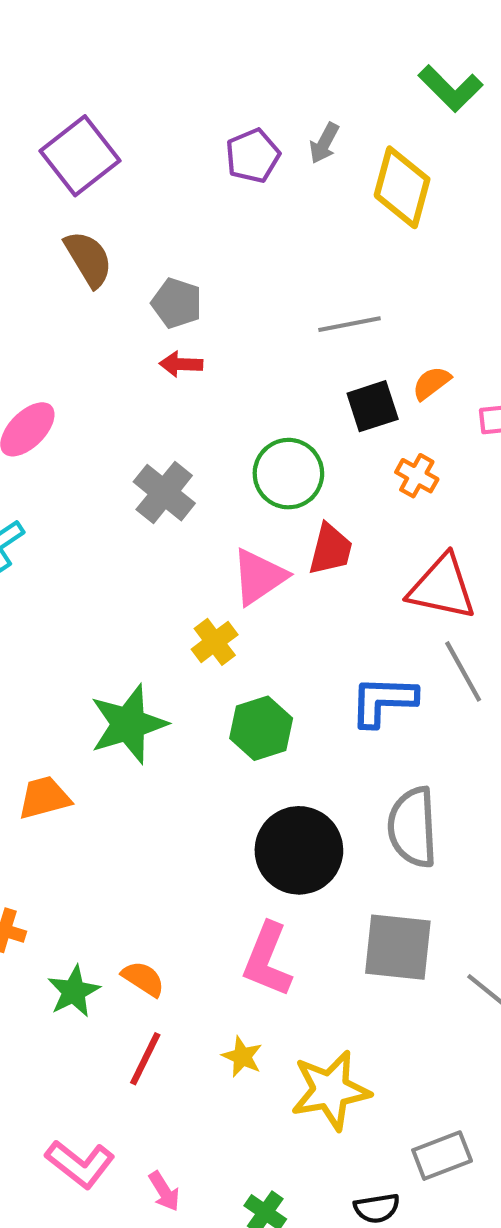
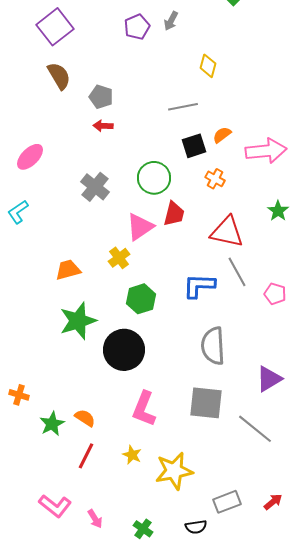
yellow diamond: (402, 187) -> (208, 66), moved, size x0.6
green star: (128, 724) -> (78, 321), moved
orange trapezoid: (44, 798) -> (68, 270), moved
black circle: (299, 850) -> (124, 350), moved

